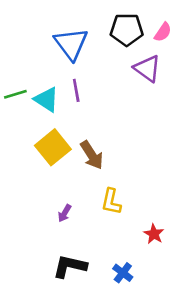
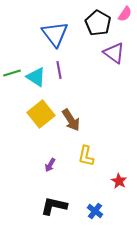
black pentagon: (127, 30) -> (98, 23), turned 30
pink semicircle: (163, 32) -> (125, 14), moved

